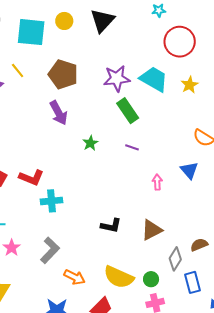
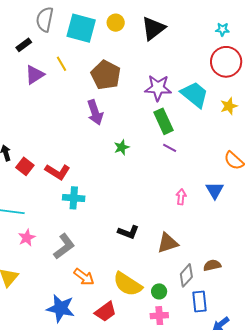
cyan star: (159, 10) -> (222, 29), moved
purple line: (132, 147) -> (170, 148), moved

